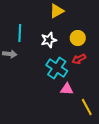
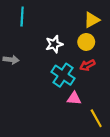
yellow triangle: (57, 11) -> (92, 20), moved
cyan line: (20, 33) -> (22, 17), moved

